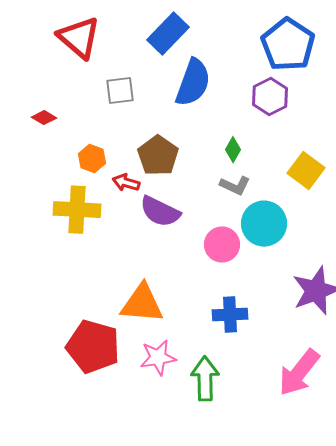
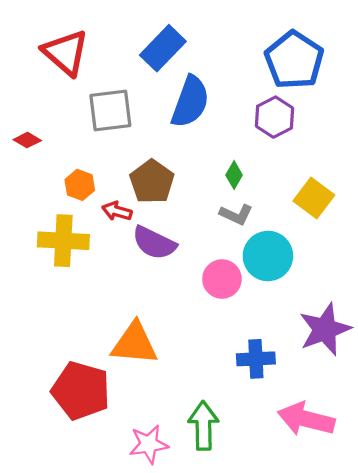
gray square: (120, 91) -> (110, 111), size x1.4
blue cross: (230, 315) -> (256, 359), moved
pink star: (158, 358) -> (149, 444), moved
pink arrow: (299, 373) -> (306, 419), turned 66

